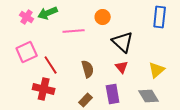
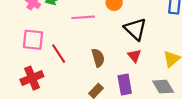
pink square: (27, 52) -> (33, 40), turned 30
red cross: (44, 89) -> (32, 78), moved, turned -35

